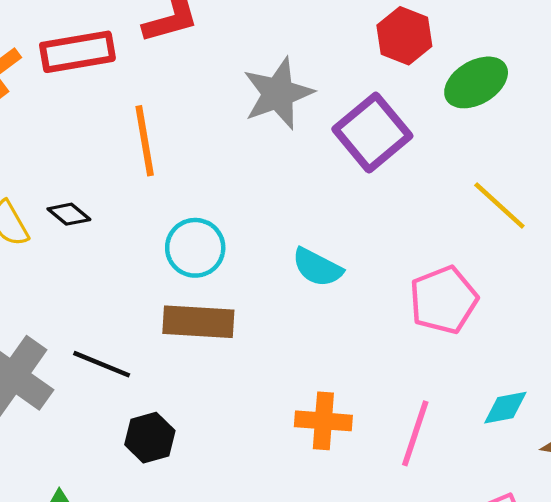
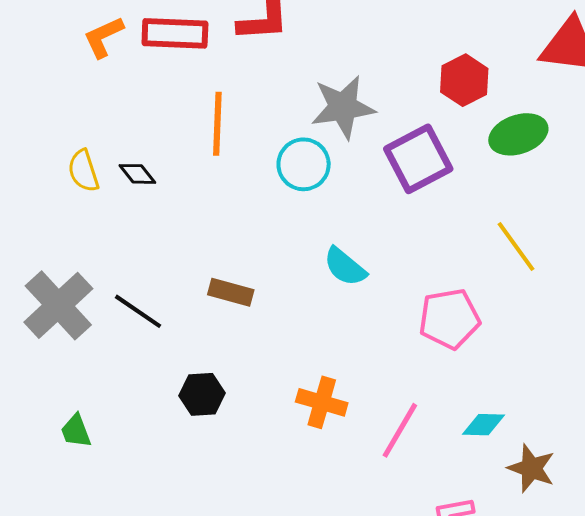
cyan circle: (195, 248) -> (304, 164), moved
brown rectangle: (198, 322) -> (231, 292), size x0.7
black hexagon: (150, 438) -> (202, 394), moved

